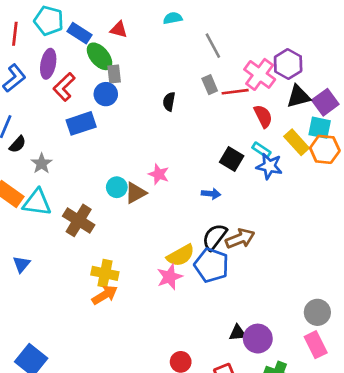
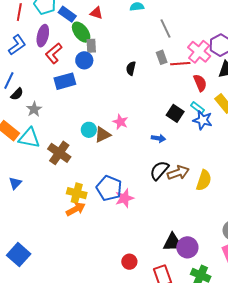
yellow semicircle: (181, 255) -> (204, 180), moved, turned -45
blue pentagon: (211, 265) -> (109, 188), moved
black triangle: (238, 333) -> (173, 242), size x1.5

